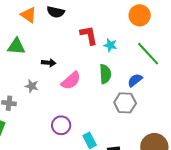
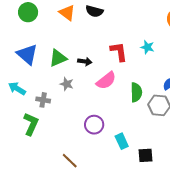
red L-shape: (89, 35) -> (119, 52), moved
green triangle: (16, 46) -> (58, 58), moved, turned -30
green semicircle: (105, 74) -> (136, 92), moved

